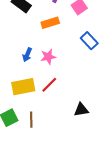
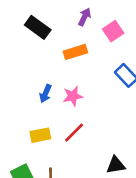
yellow rectangle: (23, 87) -> (40, 135), size x0.7

